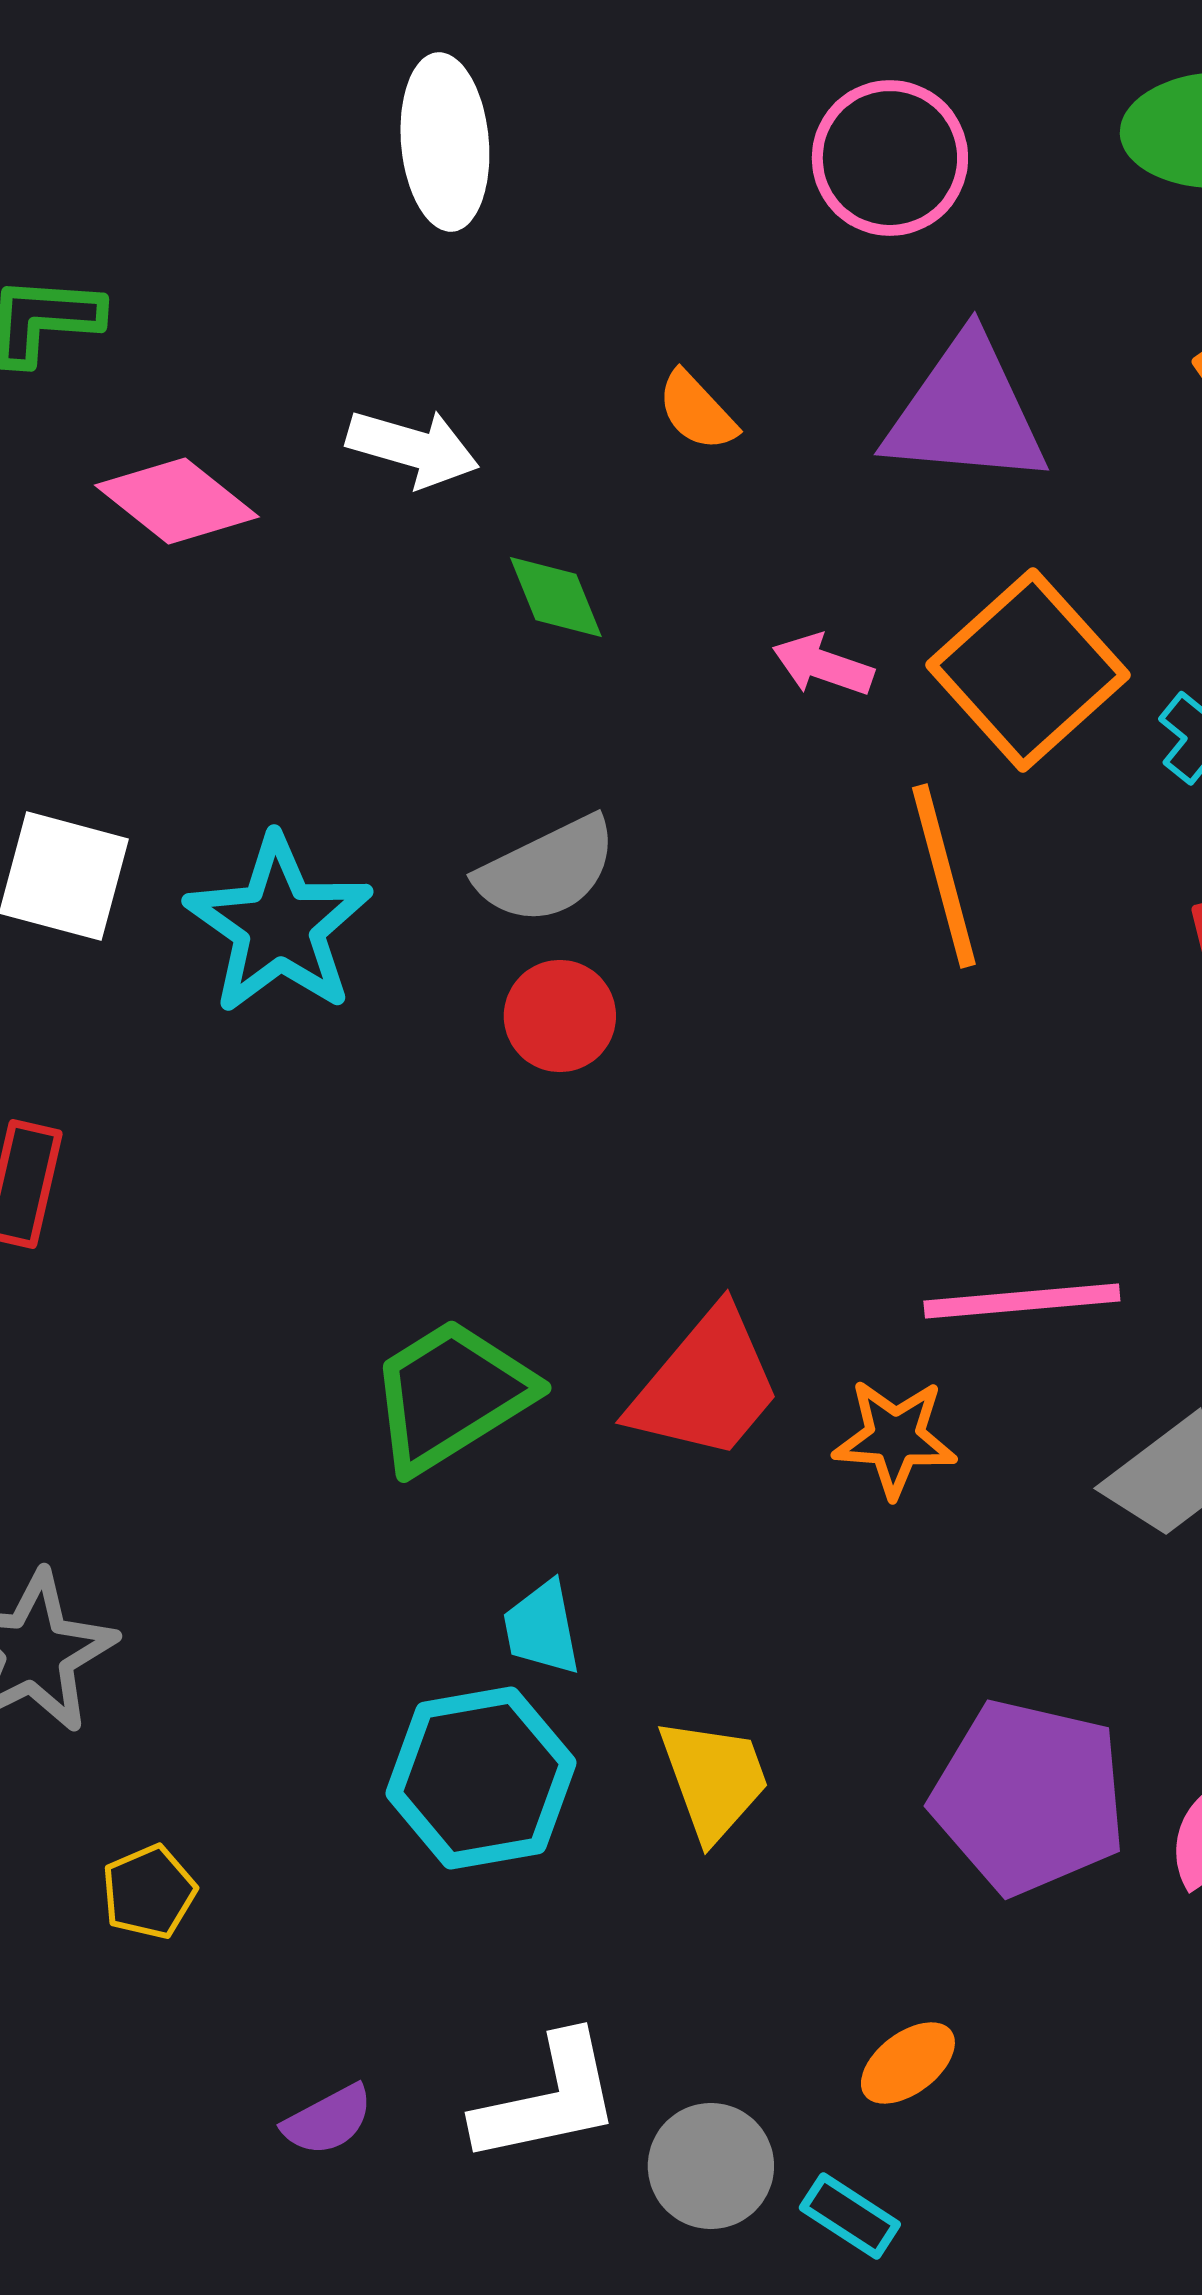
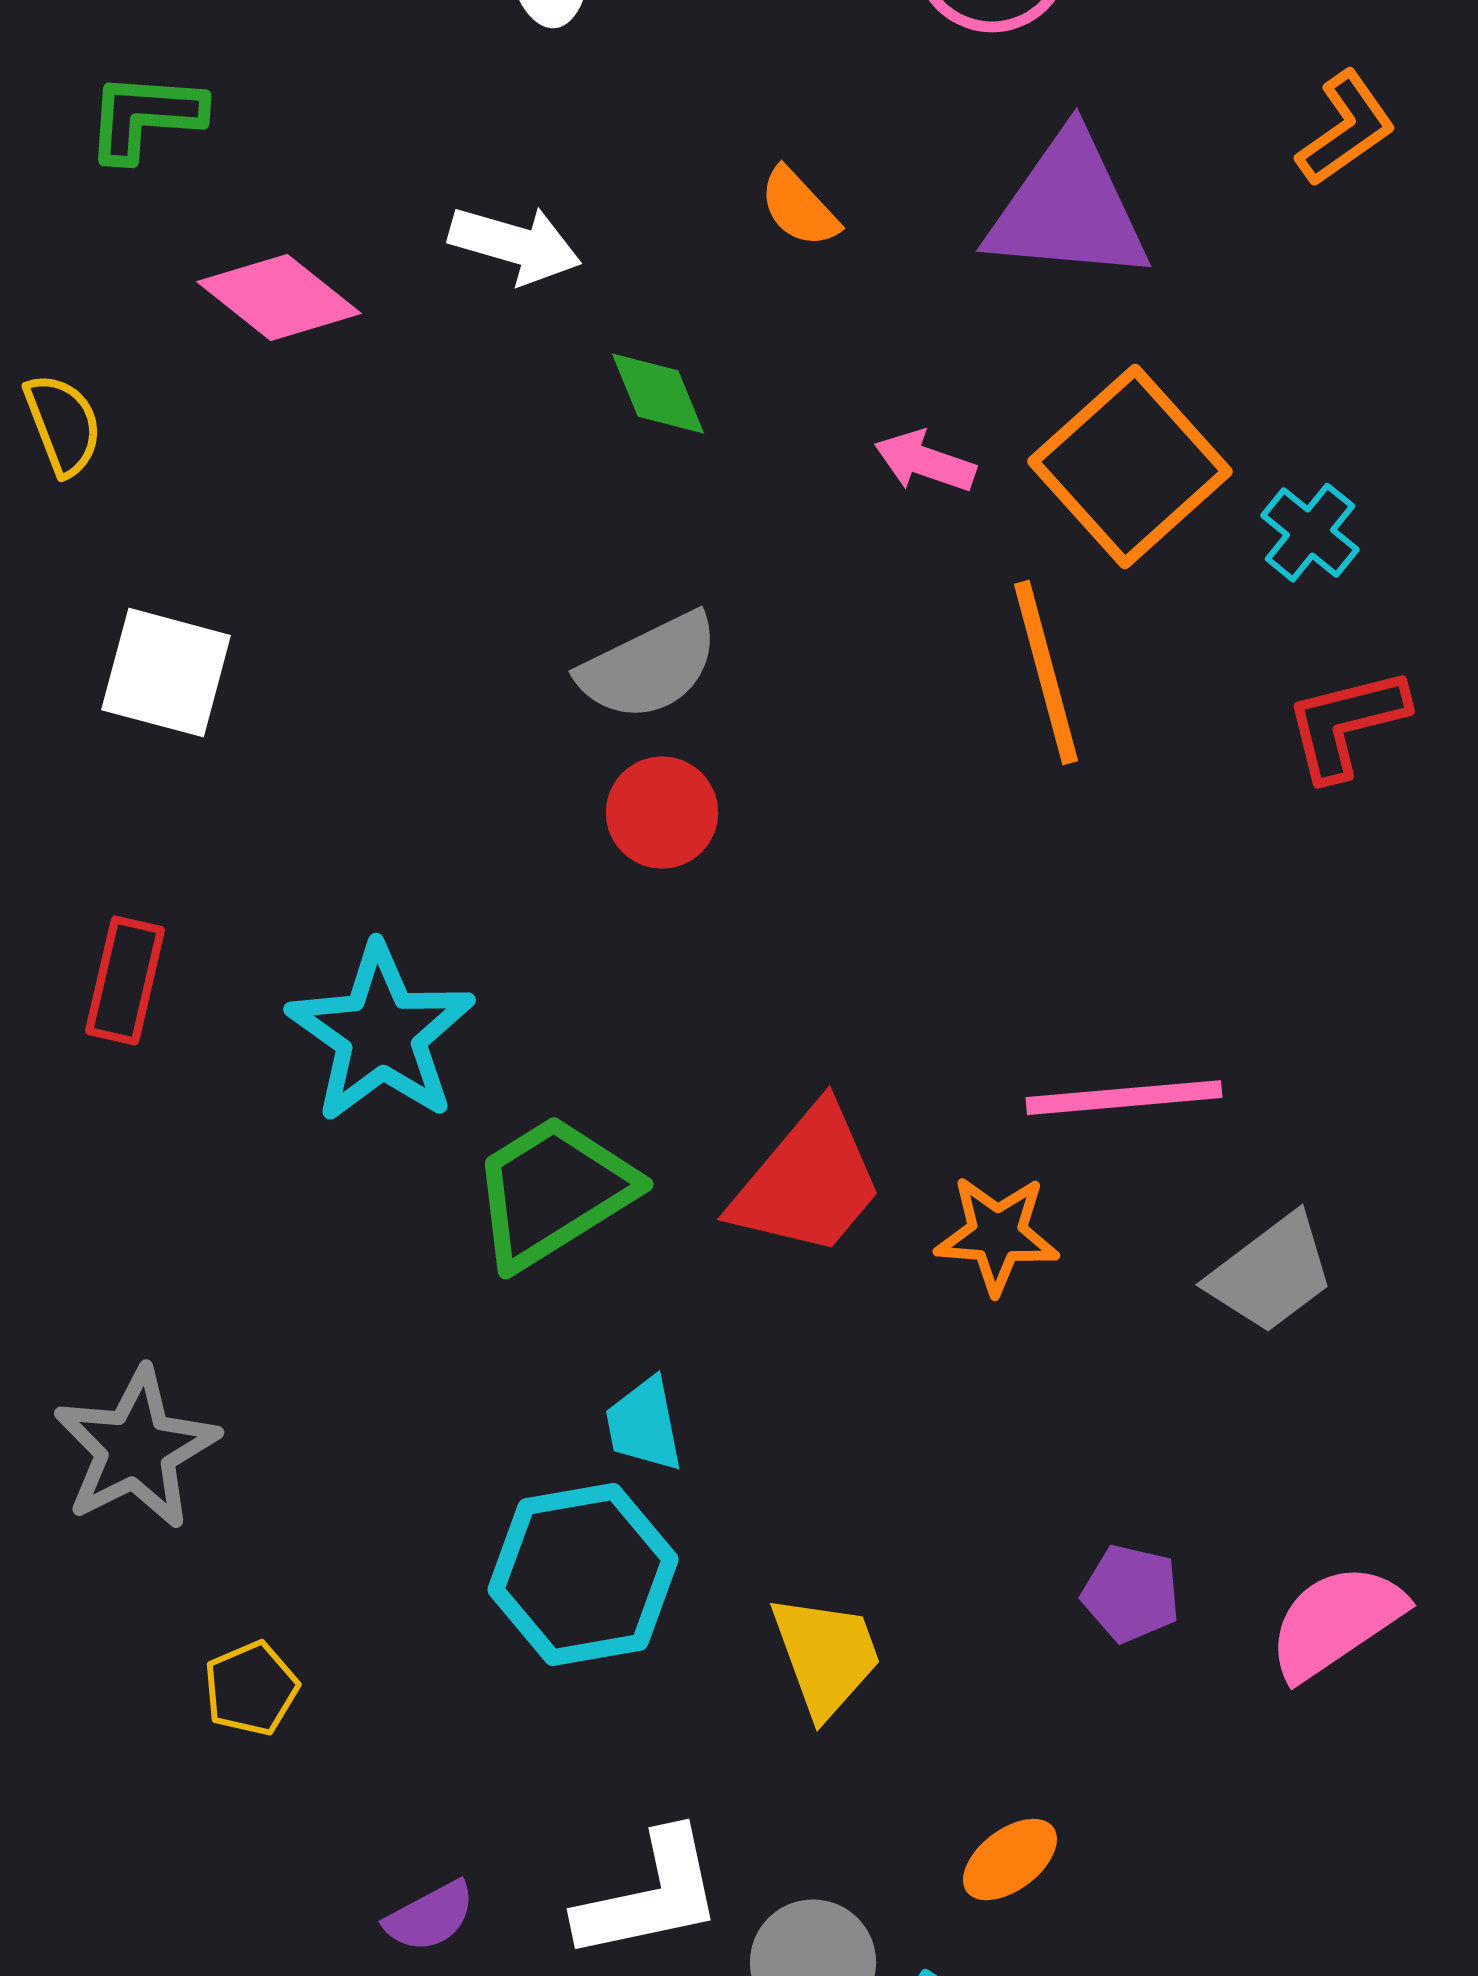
cyan star: (279, 925) -> (381, 1034), moved
yellow trapezoid: (714, 1779) -> (826, 1656), moved
purple pentagon: (1029, 1797) -> (1131, 1594), size x0.5

